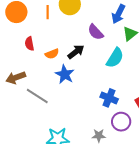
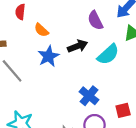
black arrow: (76, 52) -> (78, 46), moved
orange semicircle: (52, 54) -> (41, 30), turned 48

